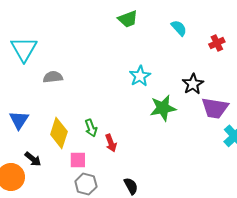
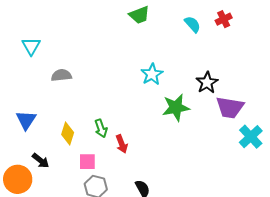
red cross: (217, 43) -> (224, 19), moved
cyan triangle: (24, 49) -> (31, 46), size x0.7
yellow diamond: (59, 133) -> (68, 134), size x0.7

